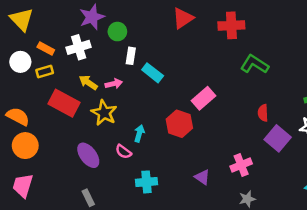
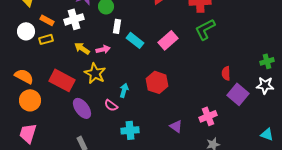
green L-shape: (254, 64) -> (205, 29), moved, turned -60
pink rectangle: (204, 98) -> (168, 40), moved
red rectangle: (64, 103) -> (62, 80), moved

